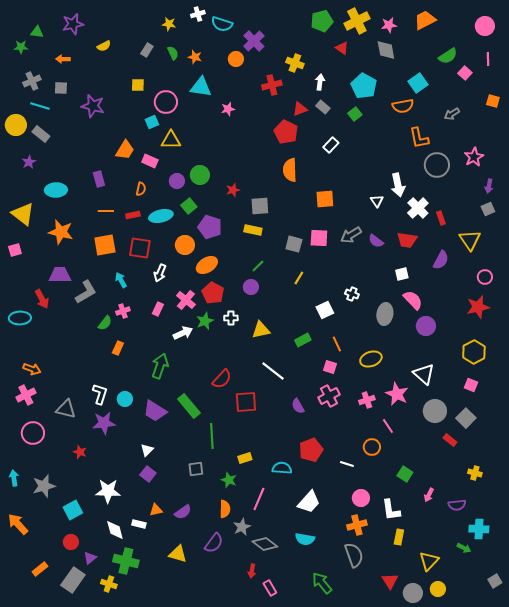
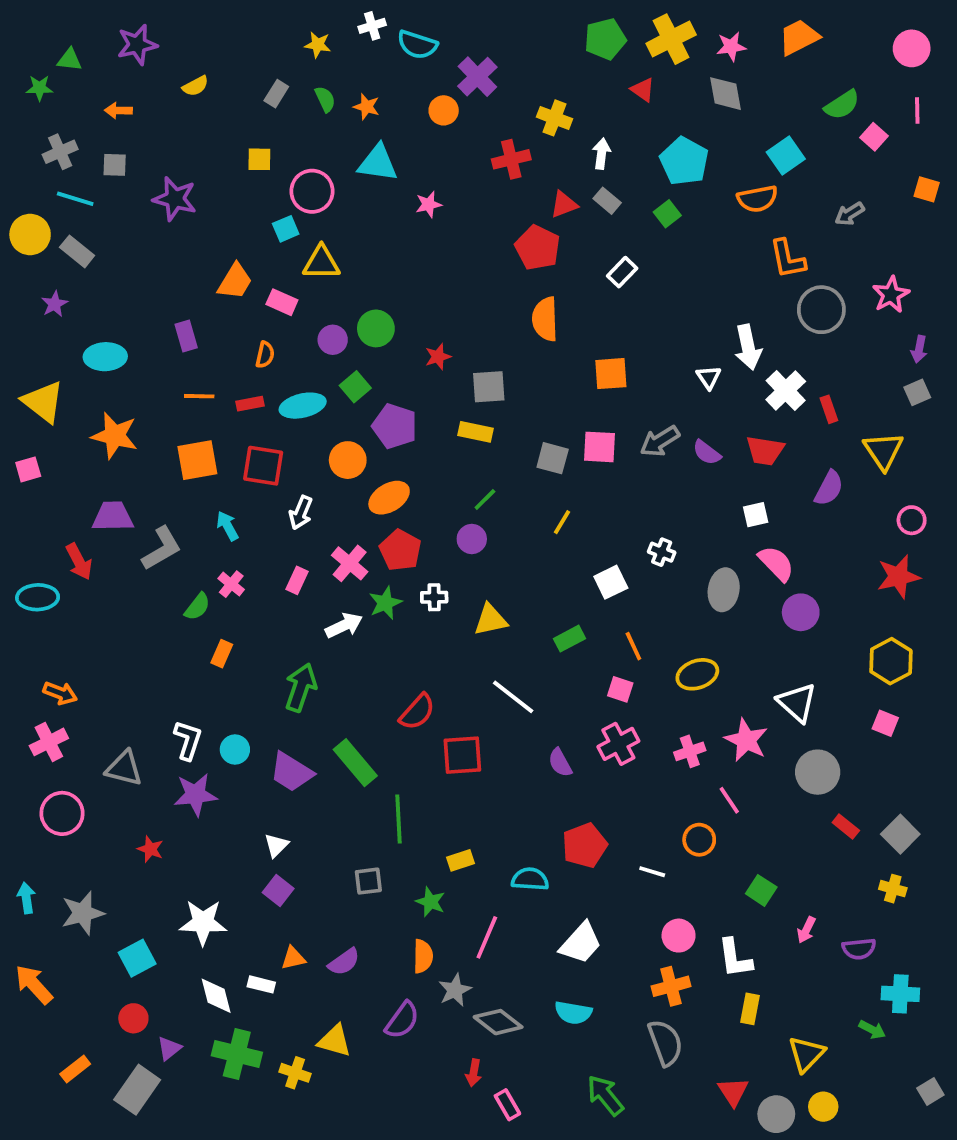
pink cross: (123, 311) -> (231, 584), turned -32
gray square: (466, 418) -> (900, 834), moved
yellow cross: (109, 584) -> (295, 1073), moved

